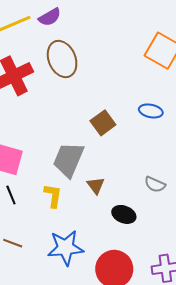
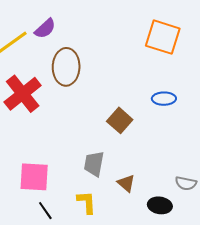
brown ellipse: (62, 59) -> (66, 67), turned 36
gray trapezoid: (68, 160) -> (94, 164), size x0.7
gray semicircle: (155, 184) -> (186, 183), moved

